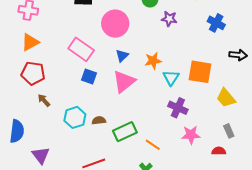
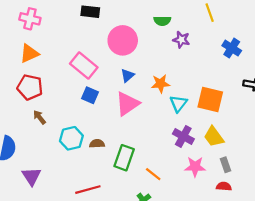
yellow trapezoid: (226, 98) -> (214, 137), moved
gray rectangle: (229, 131) -> (226, 165), moved
green rectangle: (125, 132) -> (124, 158), turned -50

